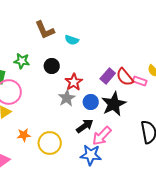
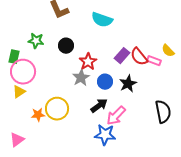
cyan semicircle: (72, 40) -> (102, 20), moved, size x1.5
black star: (114, 104) -> (128, 84), size x0.7
yellow circle: (50, 143) -> (57, 109), moved

